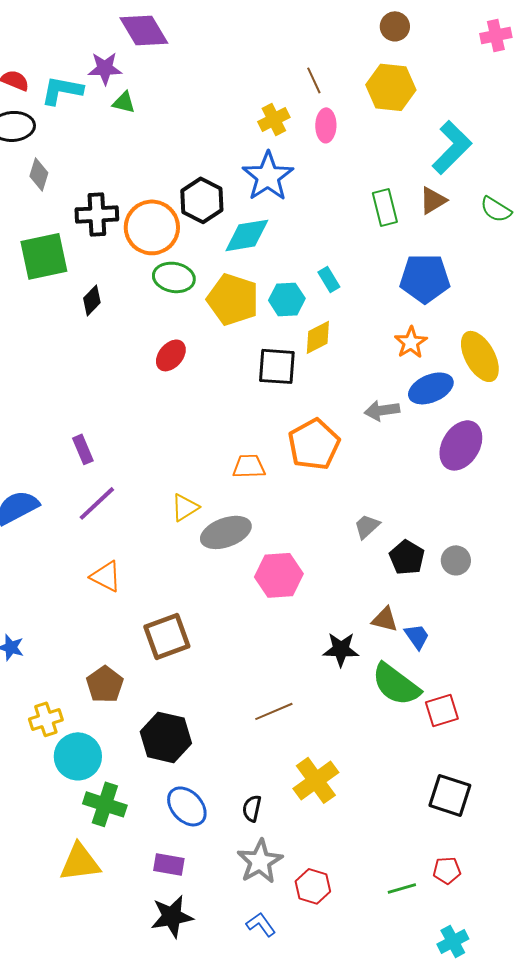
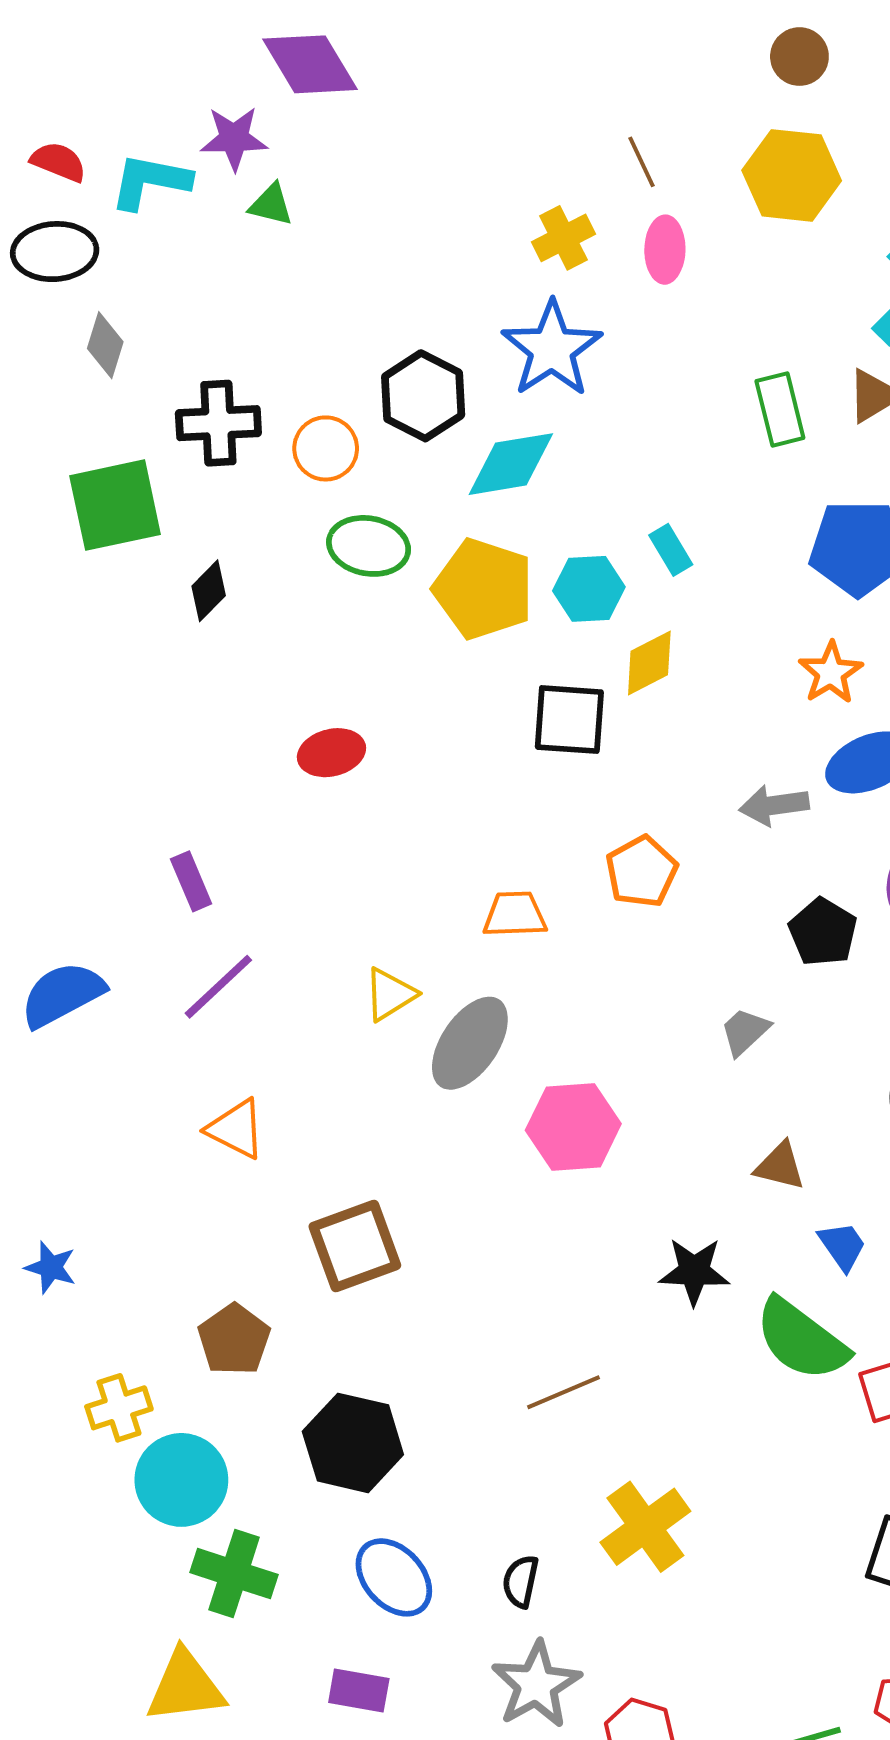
orange circle: (152, 227) -> (326, 448), size x0.6
red ellipse: (171, 355) -> (331, 753), moved, turned 36
orange pentagon: (314, 444) -> (642, 872), size x0.7
gray ellipse: (226, 532) -> (470, 1043), turned -36
black pentagon: (407, 557) -> (823, 932), moved
brown triangle: (385, 619) -> (780, 1166), moved

